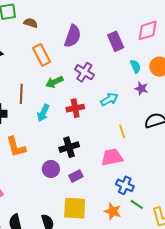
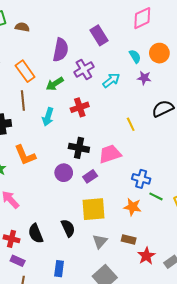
purple semicircle: (73, 36) -> (61, 50), moved
purple rectangle: (116, 41) -> (99, 35), moved
orange rectangle: (42, 55) -> (25, 71), moved
purple cross: (84, 72) -> (84, 69), turned 36
cyan arrow: (109, 99) -> (111, 80), moved
black cross: (69, 147) -> (79, 148), turned 36
pink trapezoid: (112, 157) -> (110, 154), moved

